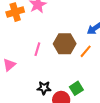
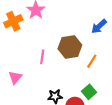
orange line: (86, 51) -> (92, 61), moved

